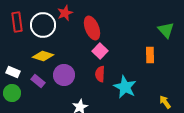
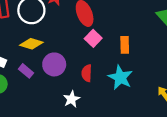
orange rectangle: (150, 55) -> (125, 45), moved
red semicircle: (100, 74) -> (87, 73), moved

